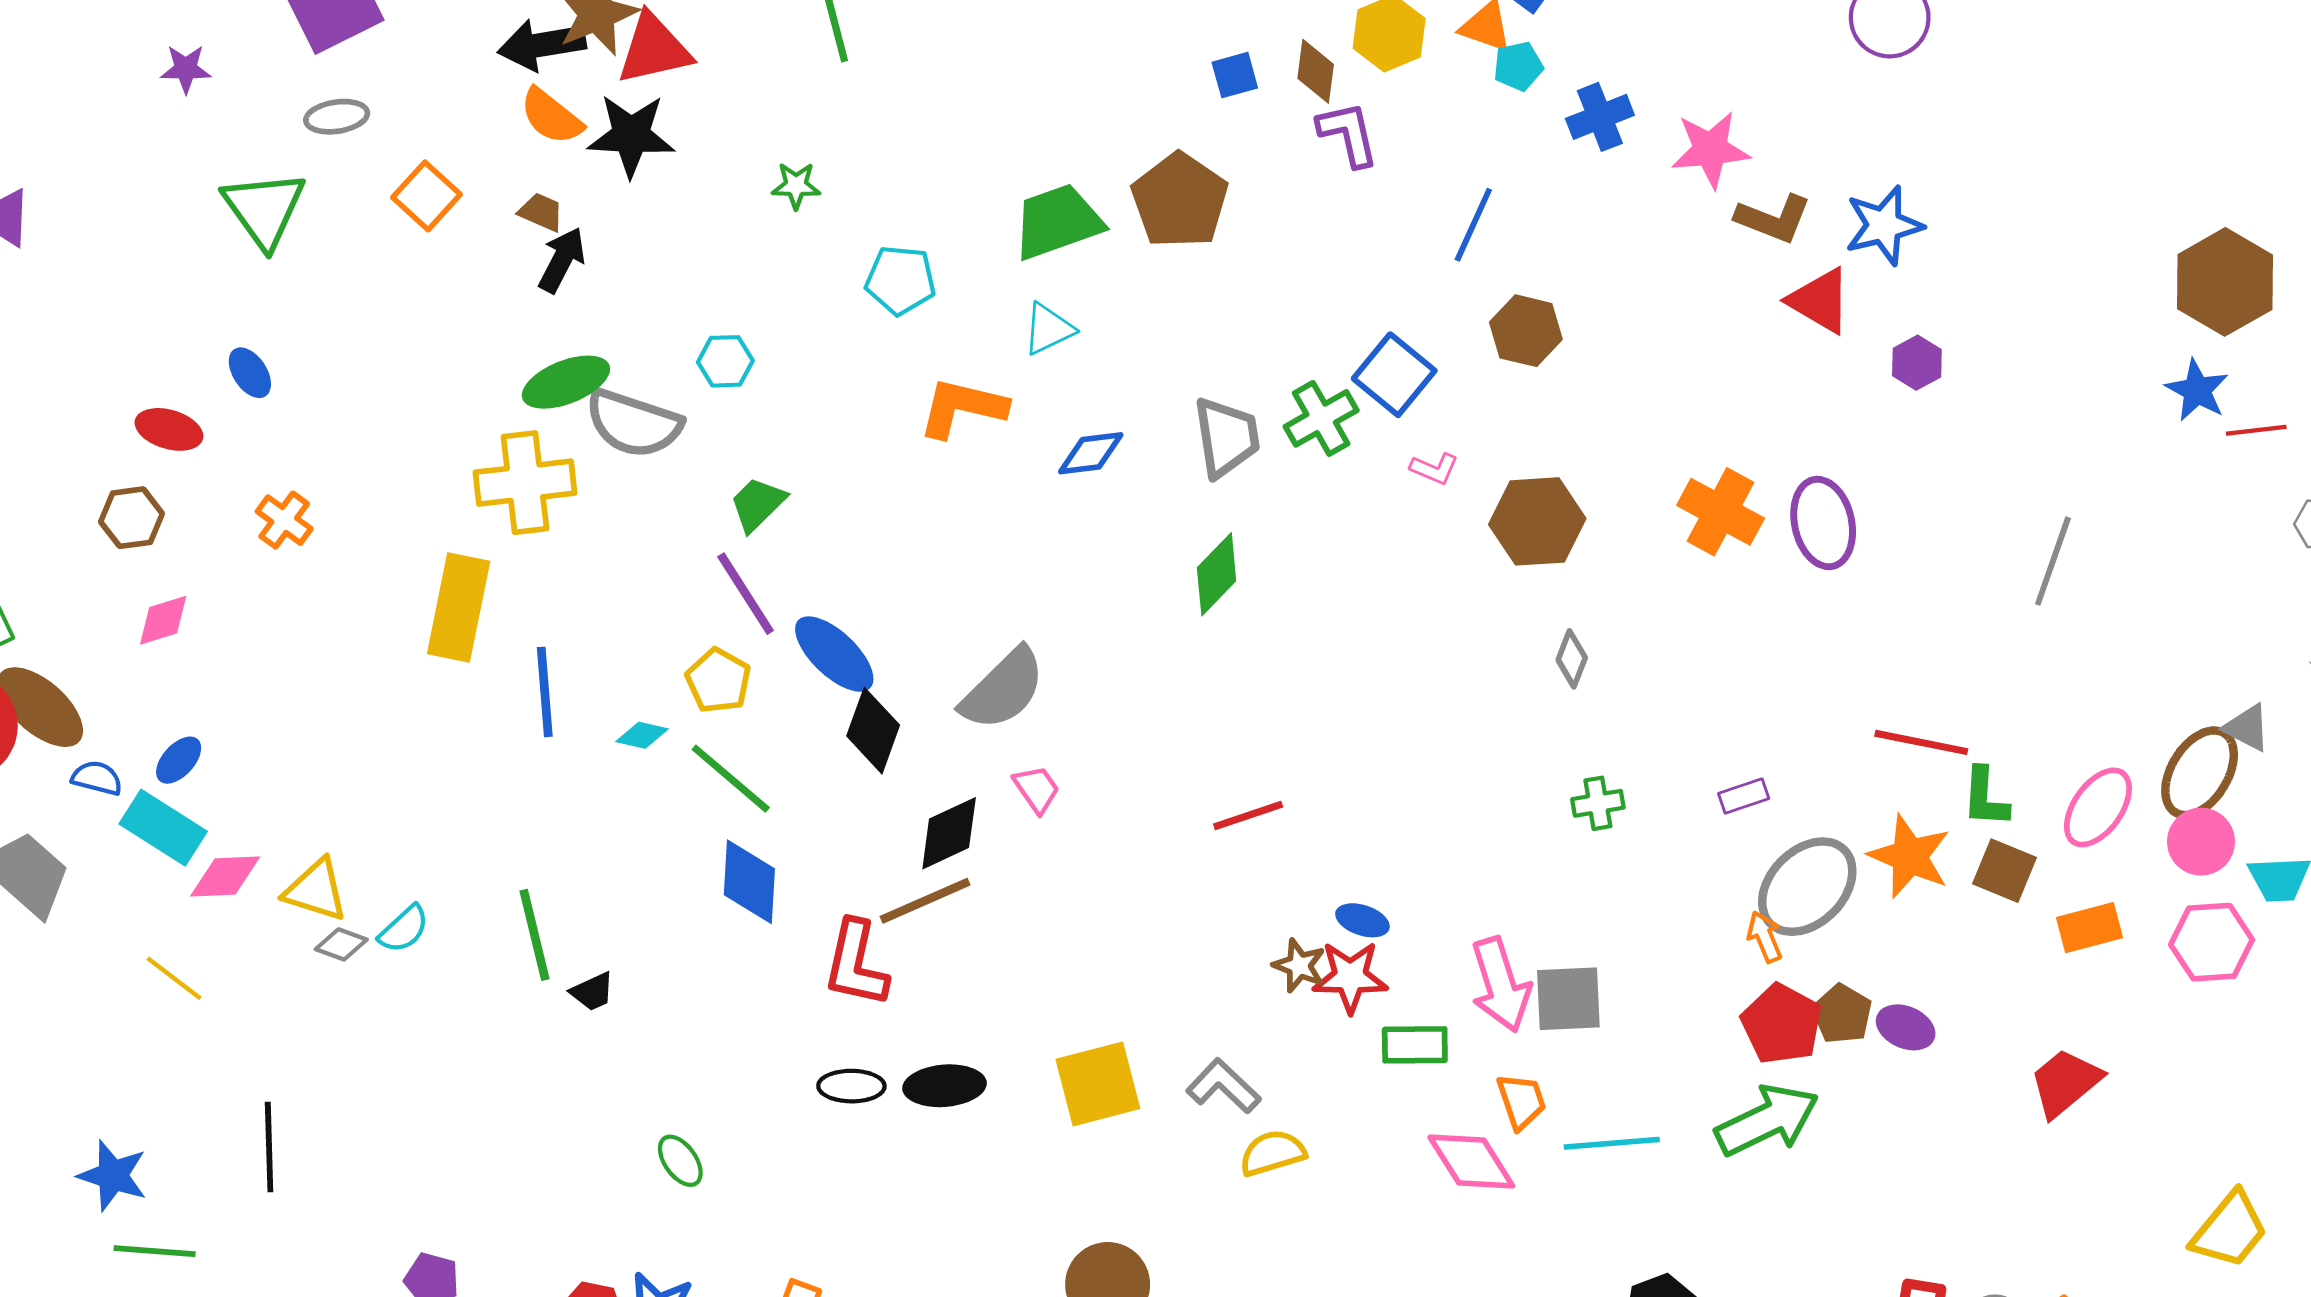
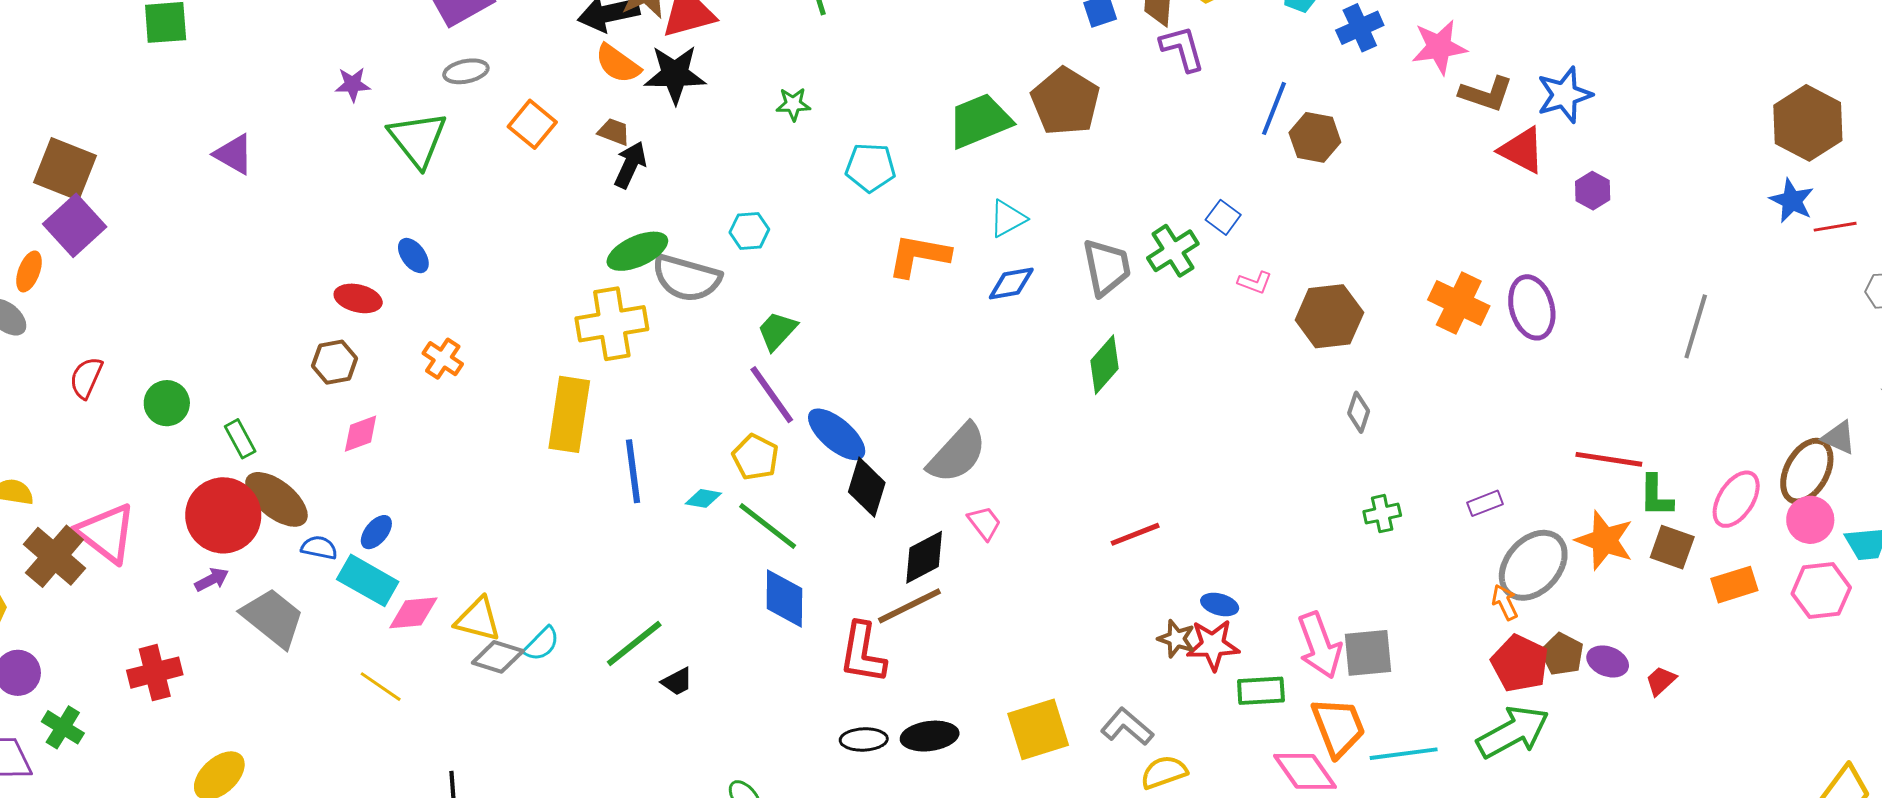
purple star: (186, 69) -> (353, 84), moved
cyan triangle: (1048, 329) -> (1008, 219), moved
brown hexagon: (1526, 331) -> (1315, 137), moved
blue square: (1394, 375) -> (1223, 217), size x0.6
green line: (535, 935) -> (634, 643), turned 68
gray diamond: (341, 944) -> (498, 657), size x1.4
red trapezoid: (2065, 1082) -> (1661, 681), moved, size x0.6
orange trapezoid: (1521, 1101) -> (1338, 727), size x1.5

